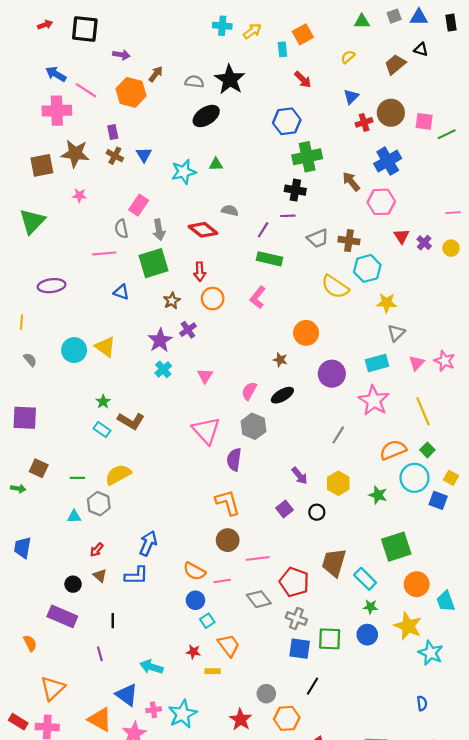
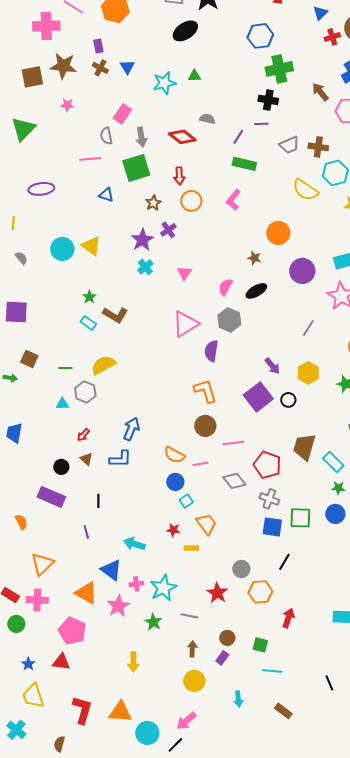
pink triangle: (206, 431) -> (185, 324), turned 40
purple square: (285, 509) -> (258, 397), size x1.8

